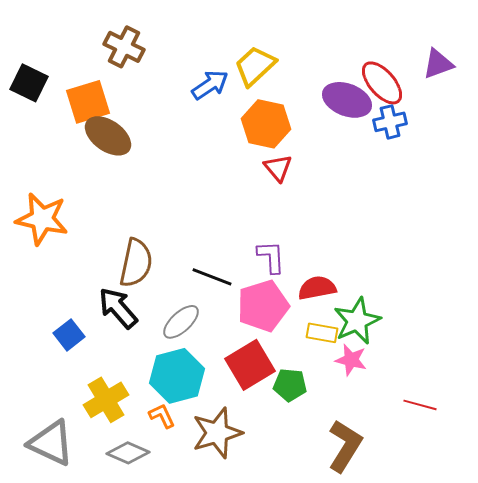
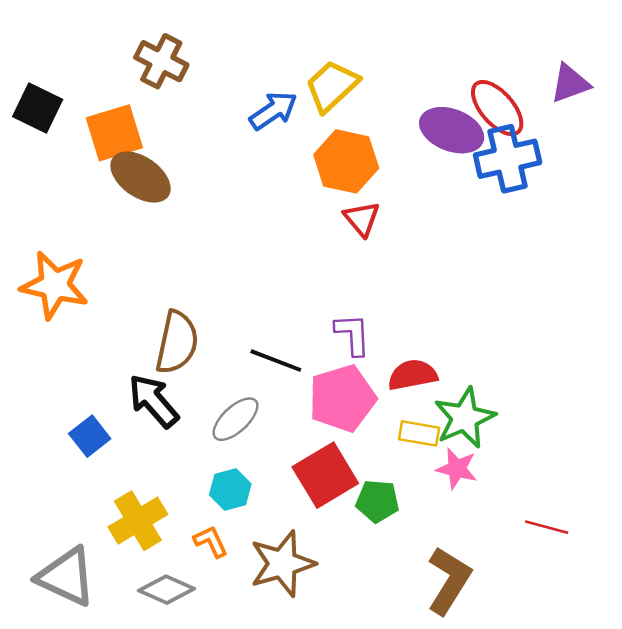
blue cross: (390, 122) -> (508, 159), size x1.5
cyan hexagon: (177, 376) -> (230, 489), size x0.6

